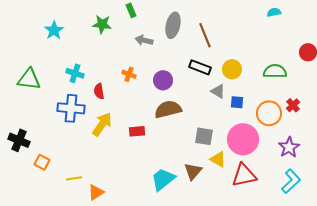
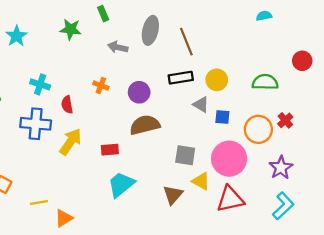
black rectangle: (200, 67) -> (181, 78), turned -30
cyan trapezoid: (163, 179) -> (121, 185), moved

